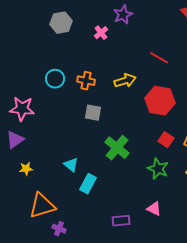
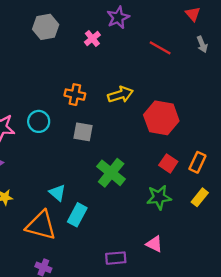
red line: (159, 58) -> (160, 48), moved
cyan circle: (55, 79) -> (39, 121), moved
green star: (158, 169) -> (159, 197), turned -30
orange triangle: (42, 206) -> (41, 225), moved, turned 32

